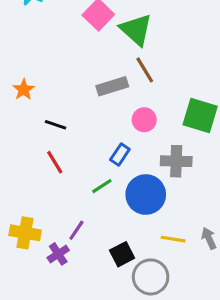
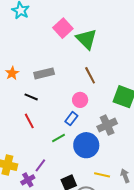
brown line: (145, 70) -> (90, 75), moved
gray rectangle: (112, 86) -> (44, 73), moved
pink circle: (144, 120) -> (80, 100), moved
gray cross: (176, 161) -> (107, 125), turned -30

